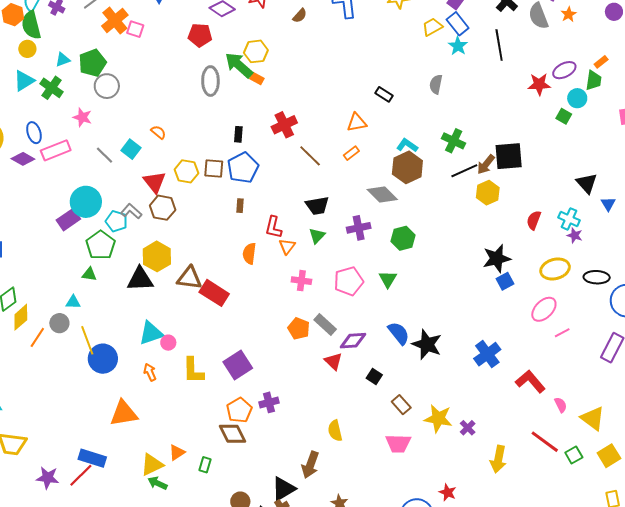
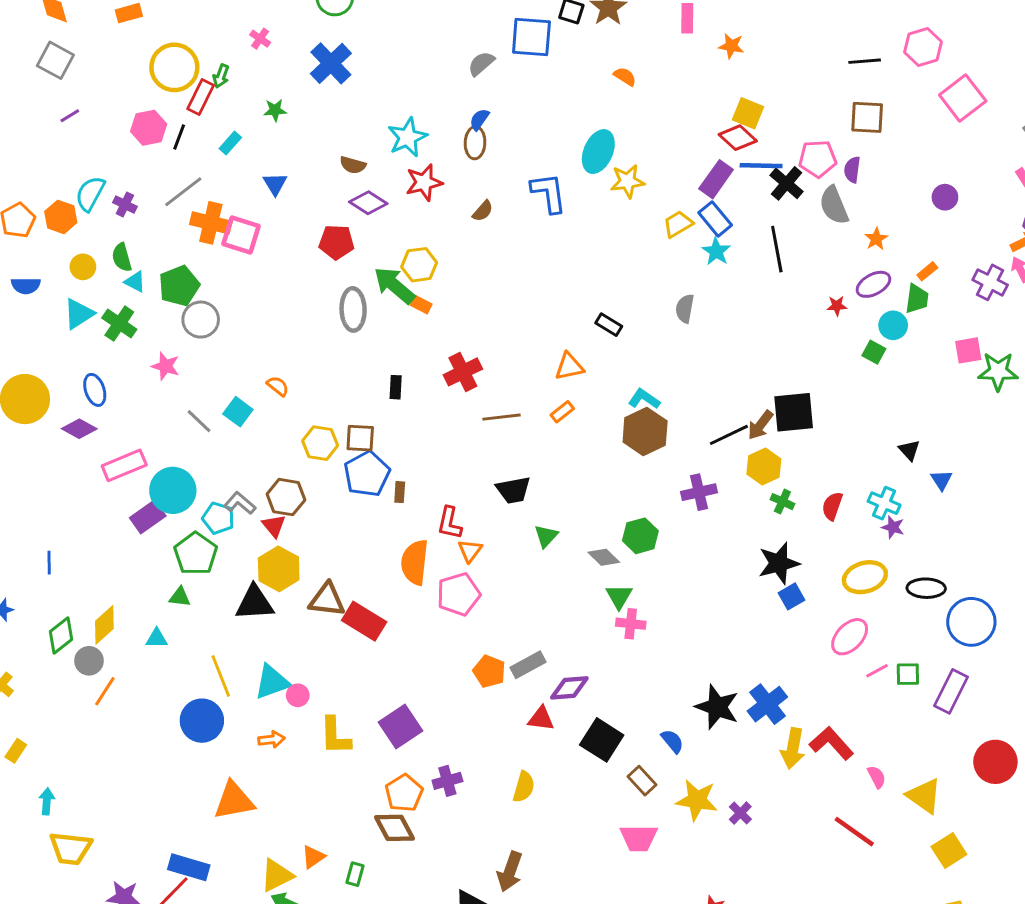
orange star: (569, 14) -> (876, 239), moved
orange cross: (115, 20) -> (211, 223), turned -36
green semicircle: (31, 25) -> (122, 257), moved, size x0.7
pink square: (135, 29) -> (241, 235), size x1.5
cyan triangle: (63, 60) -> (135, 282), turned 49
red star: (539, 84) -> (837, 306), size x0.6
green cross: (454, 141) -> (782, 502), moved, size x0.7
pink rectangle: (56, 150) -> (124, 465), moved
brown line: (310, 156) -> (501, 417), turned -50
blue pentagon: (243, 168) -> (367, 474), moved
red triangle: (155, 182) -> (274, 526), moved, size x0.7
black triangle: (587, 183) -> (909, 450), size x0.7
gray diamond: (382, 195) -> (604, 557), moved, size x0.7
purple cross: (359, 228) -> (699, 492), moved
green triangle: (317, 236) -> (546, 536), moved
orange semicircle: (249, 254) -> (415, 562), size x1.4
pink cross: (301, 281) -> (631, 624), moved
pink pentagon: (349, 281) -> (459, 594), moved
yellow diamond: (21, 317) -> (104, 625), moved
gray circle: (59, 323) -> (89, 661), moved
gray rectangle: (325, 325) -> (528, 665), turned -70
blue semicircle: (399, 333) -> (672, 741), moved, size x0.7
yellow line: (87, 340) -> (221, 676), moved
black star: (427, 344) -> (717, 707), moved
red triangle: (333, 361) -> (541, 719), turned -36
orange arrow: (150, 372) -> (272, 739), turned 108
black square: (374, 376) -> (602, 740), size x1.8
yellow semicircle: (335, 431) -> (524, 787), moved, turned -150
green square: (574, 455) -> (908, 674), moved, turned 30
yellow arrow: (498, 459) -> (793, 748), moved

